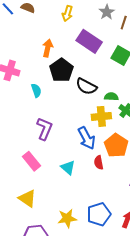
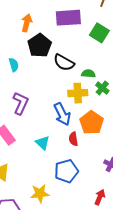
purple rectangle: (89, 41) -> (68, 18), turned -40
blue pentagon: (99, 214) -> (66, 171), moved

